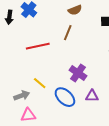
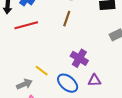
red line: (38, 46) -> (26, 25), moved

